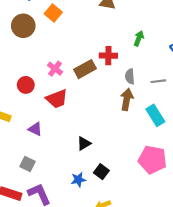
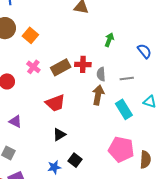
orange square: (53, 13) -> (30, 35), moved
red cross: (108, 56) -> (83, 64), moved
red trapezoid: (57, 99) -> (55, 103), moved

